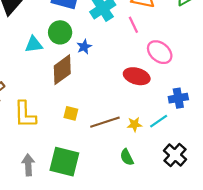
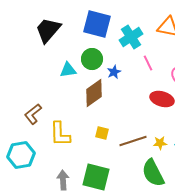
pink line: (133, 25) -> (148, 63), moved
green semicircle: (127, 157) -> (153, 173), size x1.8

